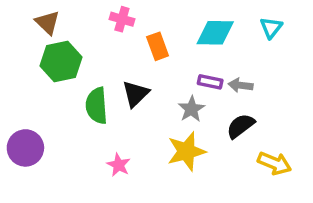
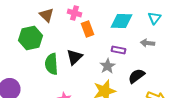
pink cross: (122, 19) -> (74, 13), moved
brown triangle: (47, 23) -> (46, 15), moved
gray arrow: (241, 85) -> (148, 43), moved

